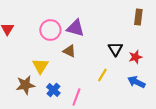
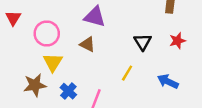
pink circle: (50, 30) -> (47, 34), moved
red star: (135, 57) -> (177, 41), moved

